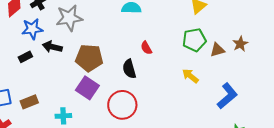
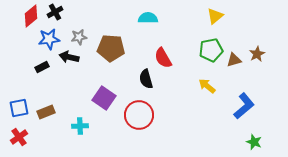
gray star: (69, 18) -> (79, 37), moved, size x0.6
red semicircle: (146, 48) -> (163, 58), size x1.5
brown pentagon: (89, 58) -> (111, 48), moved

